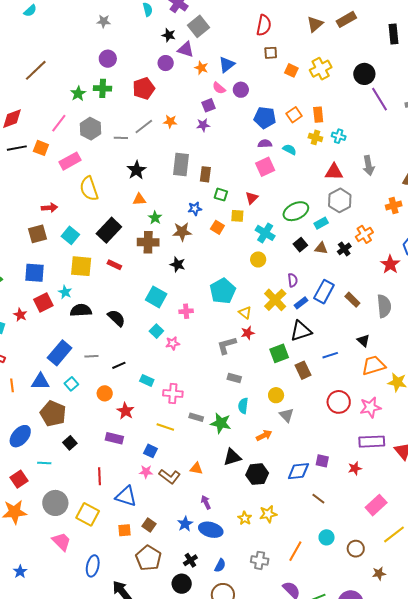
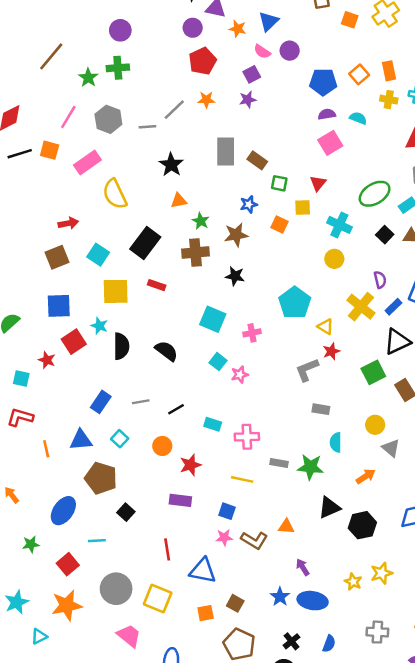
brown line: (36, 70) -> (51, 56), moved
red pentagon: (144, 88) -> (203, 61), moved
brown rectangle: (205, 174) -> (257, 160), turned -56
black semicircle: (81, 310) -> (121, 346), turned 100
blue rectangle: (60, 353) -> (101, 402), size x0.7
red star: (125, 411) -> (190, 465), turned 30

